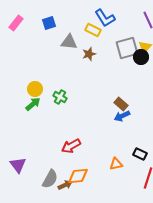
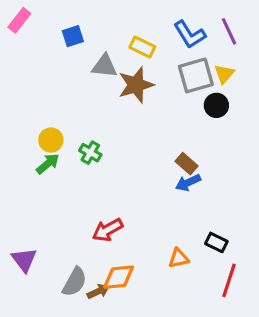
blue L-shape: (105, 18) -> (190, 34), moved
pink rectangle: (16, 23) -> (19, 20), moved
brown star: (89, 54) -> (136, 85), size x1.6
black circle: (141, 57) -> (216, 105), moved

